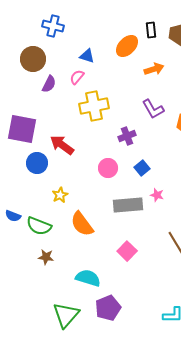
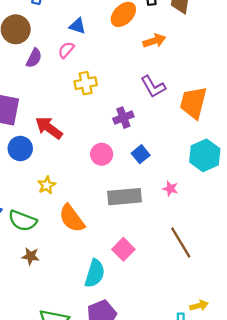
yellow cross: (94, 106) -> (86, 83), size x0.7
pink star: (157, 195) -> (170, 189), moved
cyan semicircle: (88, 278) -> (95, 273), moved, turned 90

